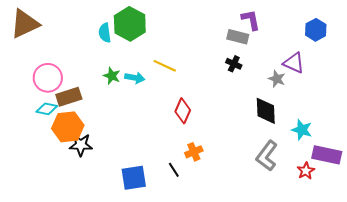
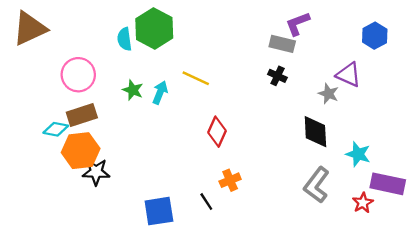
purple L-shape: (251, 20) -> (298, 24), turned -100
pink circle: (48, 78) -> (78, 75), moved
cyan arrow: (135, 78) -> (160, 92), turned -78

